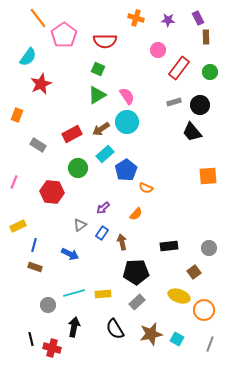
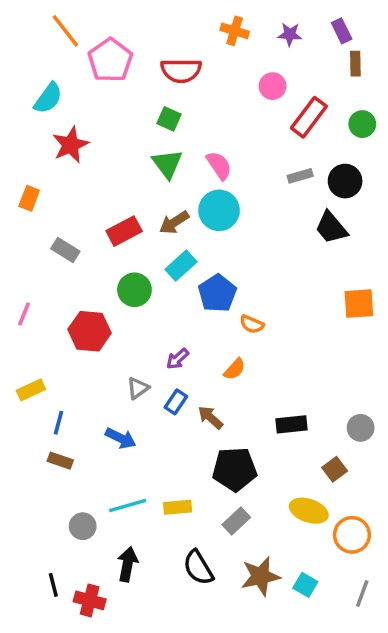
green triangle: (97, 95) -> (167, 164), turned -36
brown arrow: (122, 242) -> (210, 417), turned -35

